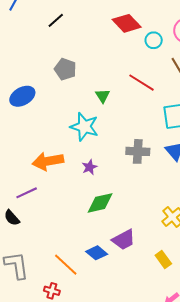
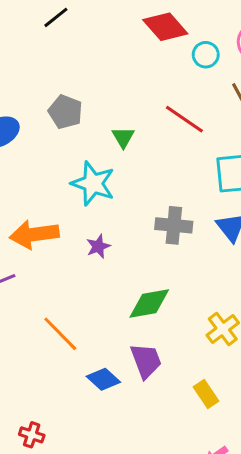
gray pentagon: (65, 69) -> (65, 112), moved
green diamond: (100, 203) -> (149, 304), moved
purple trapezoid: (124, 240) -> (146, 361), turned -85
orange line: (66, 265) -> (60, 334), moved

